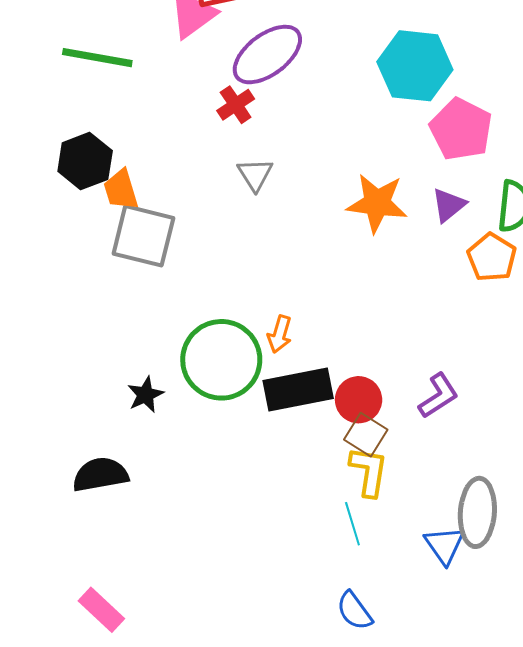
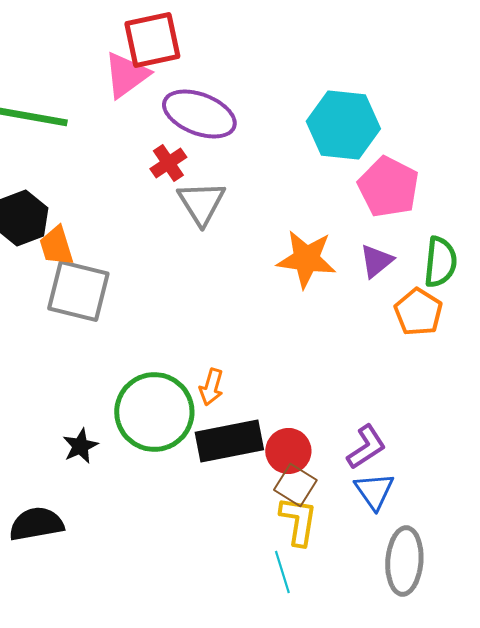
purple ellipse: (267, 55) -> (199, 114), turned 58
gray triangle: (255, 174) -> (201, 203), moved, size x1.4
blue triangle: (445, 545) -> (374, 491), moved

